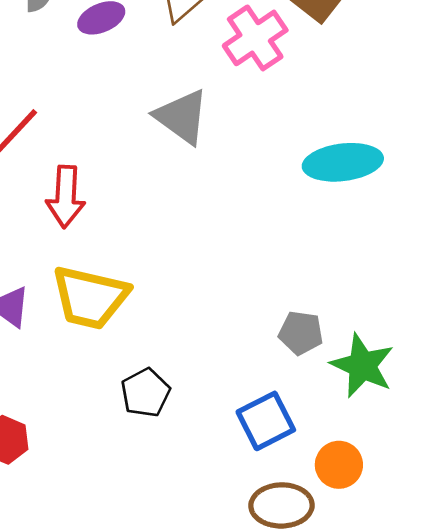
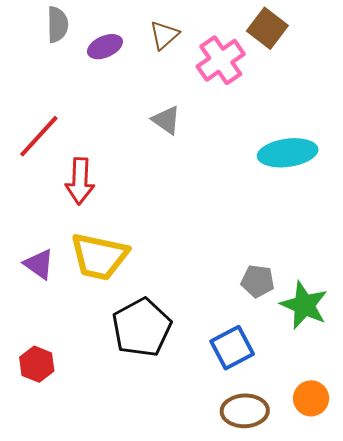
gray triangle: (182, 117) -> (166, 120), size x0.7
black pentagon: (145, 393) -> (142, 328), size x1.6
orange circle: (339, 465) -> (311, 398), moved

